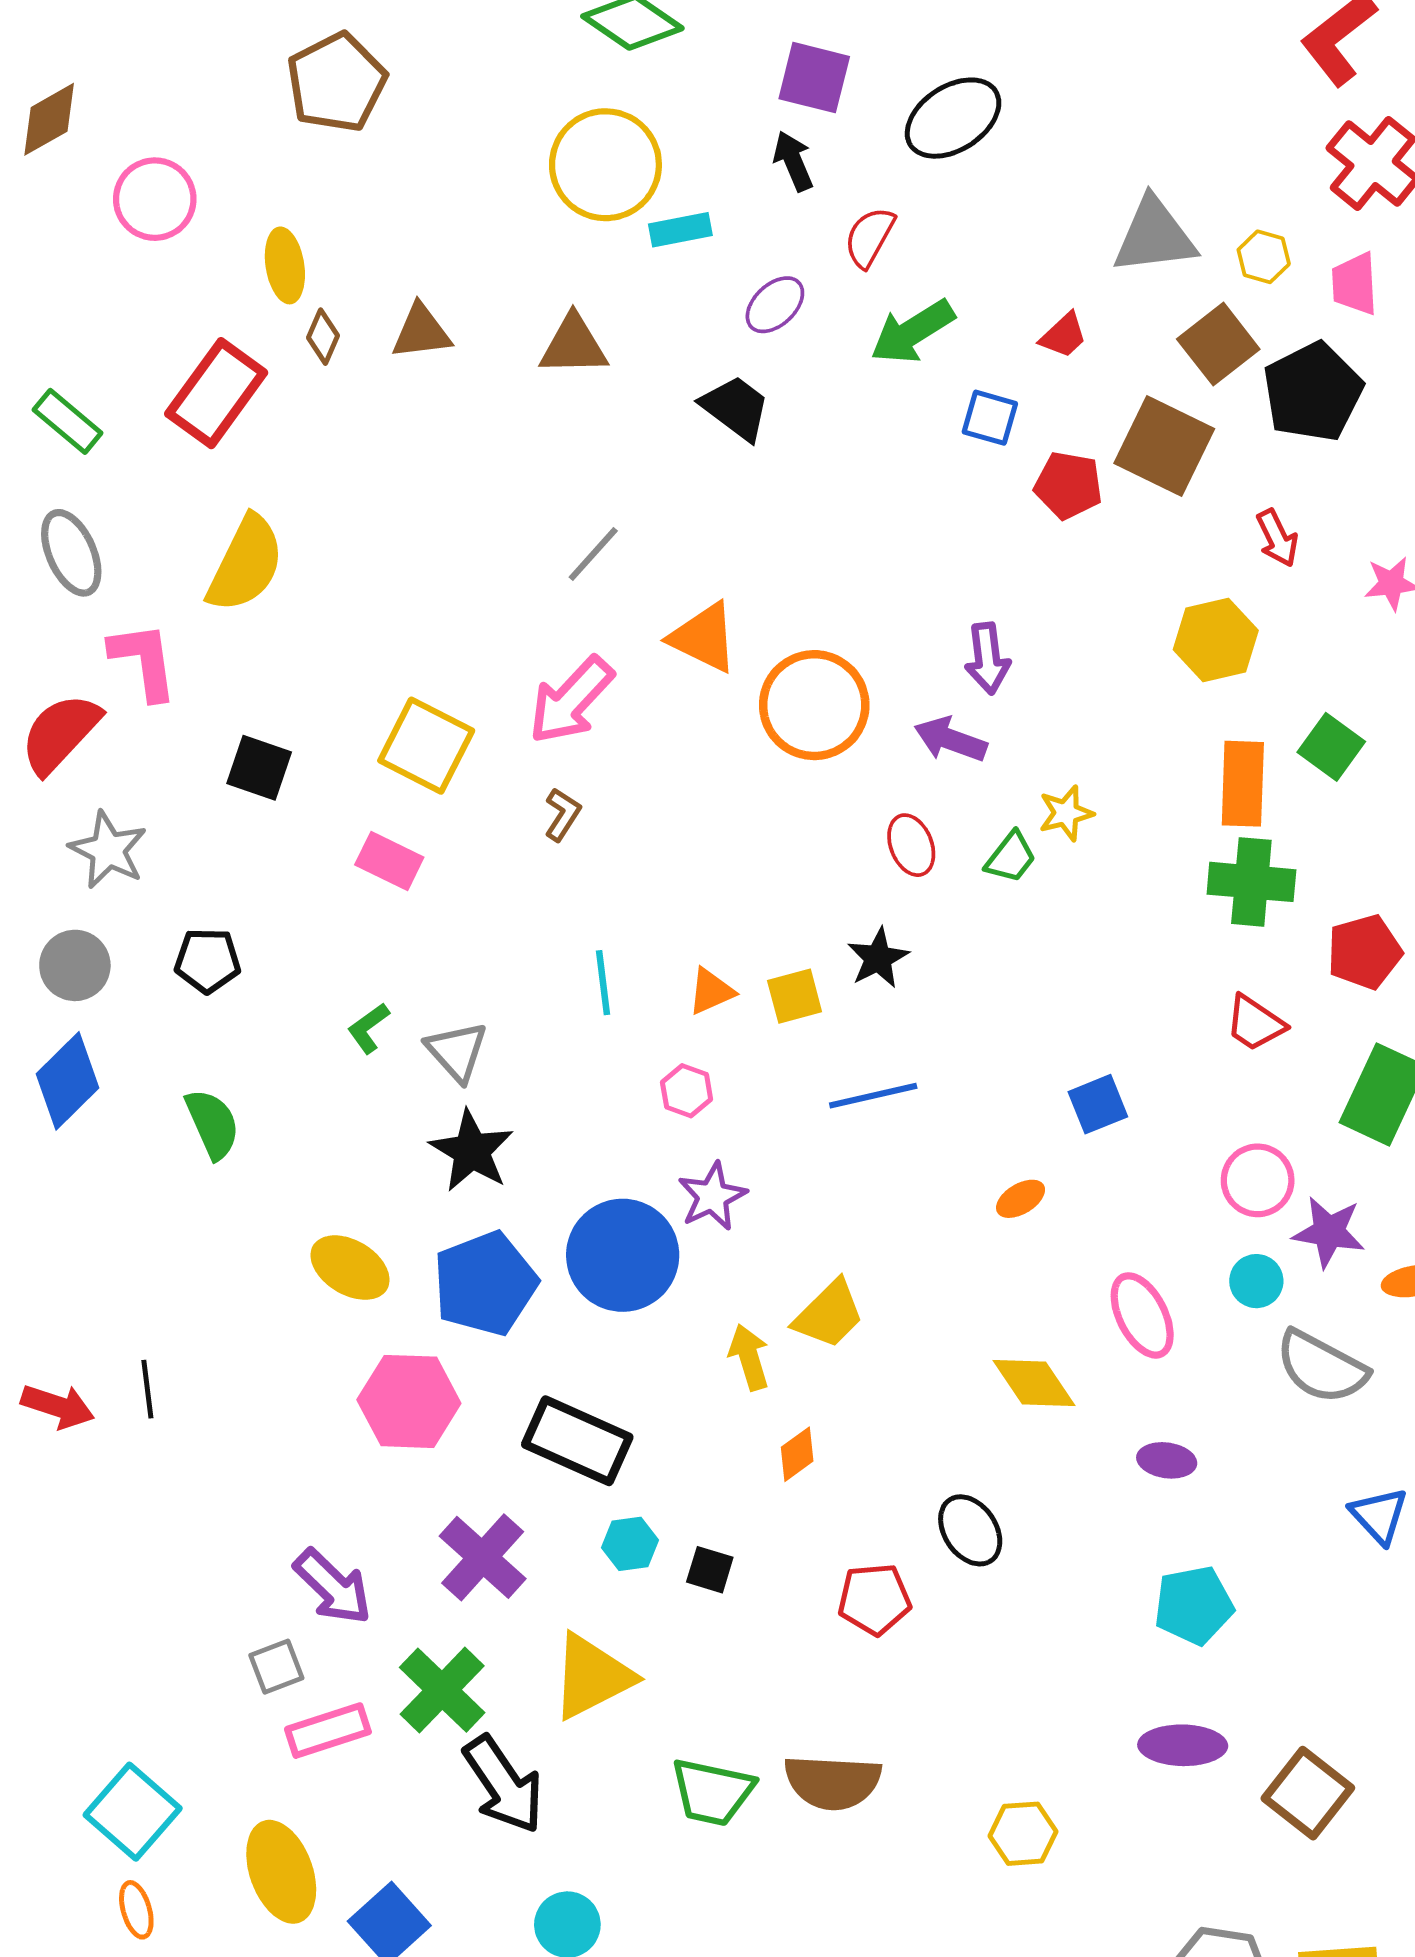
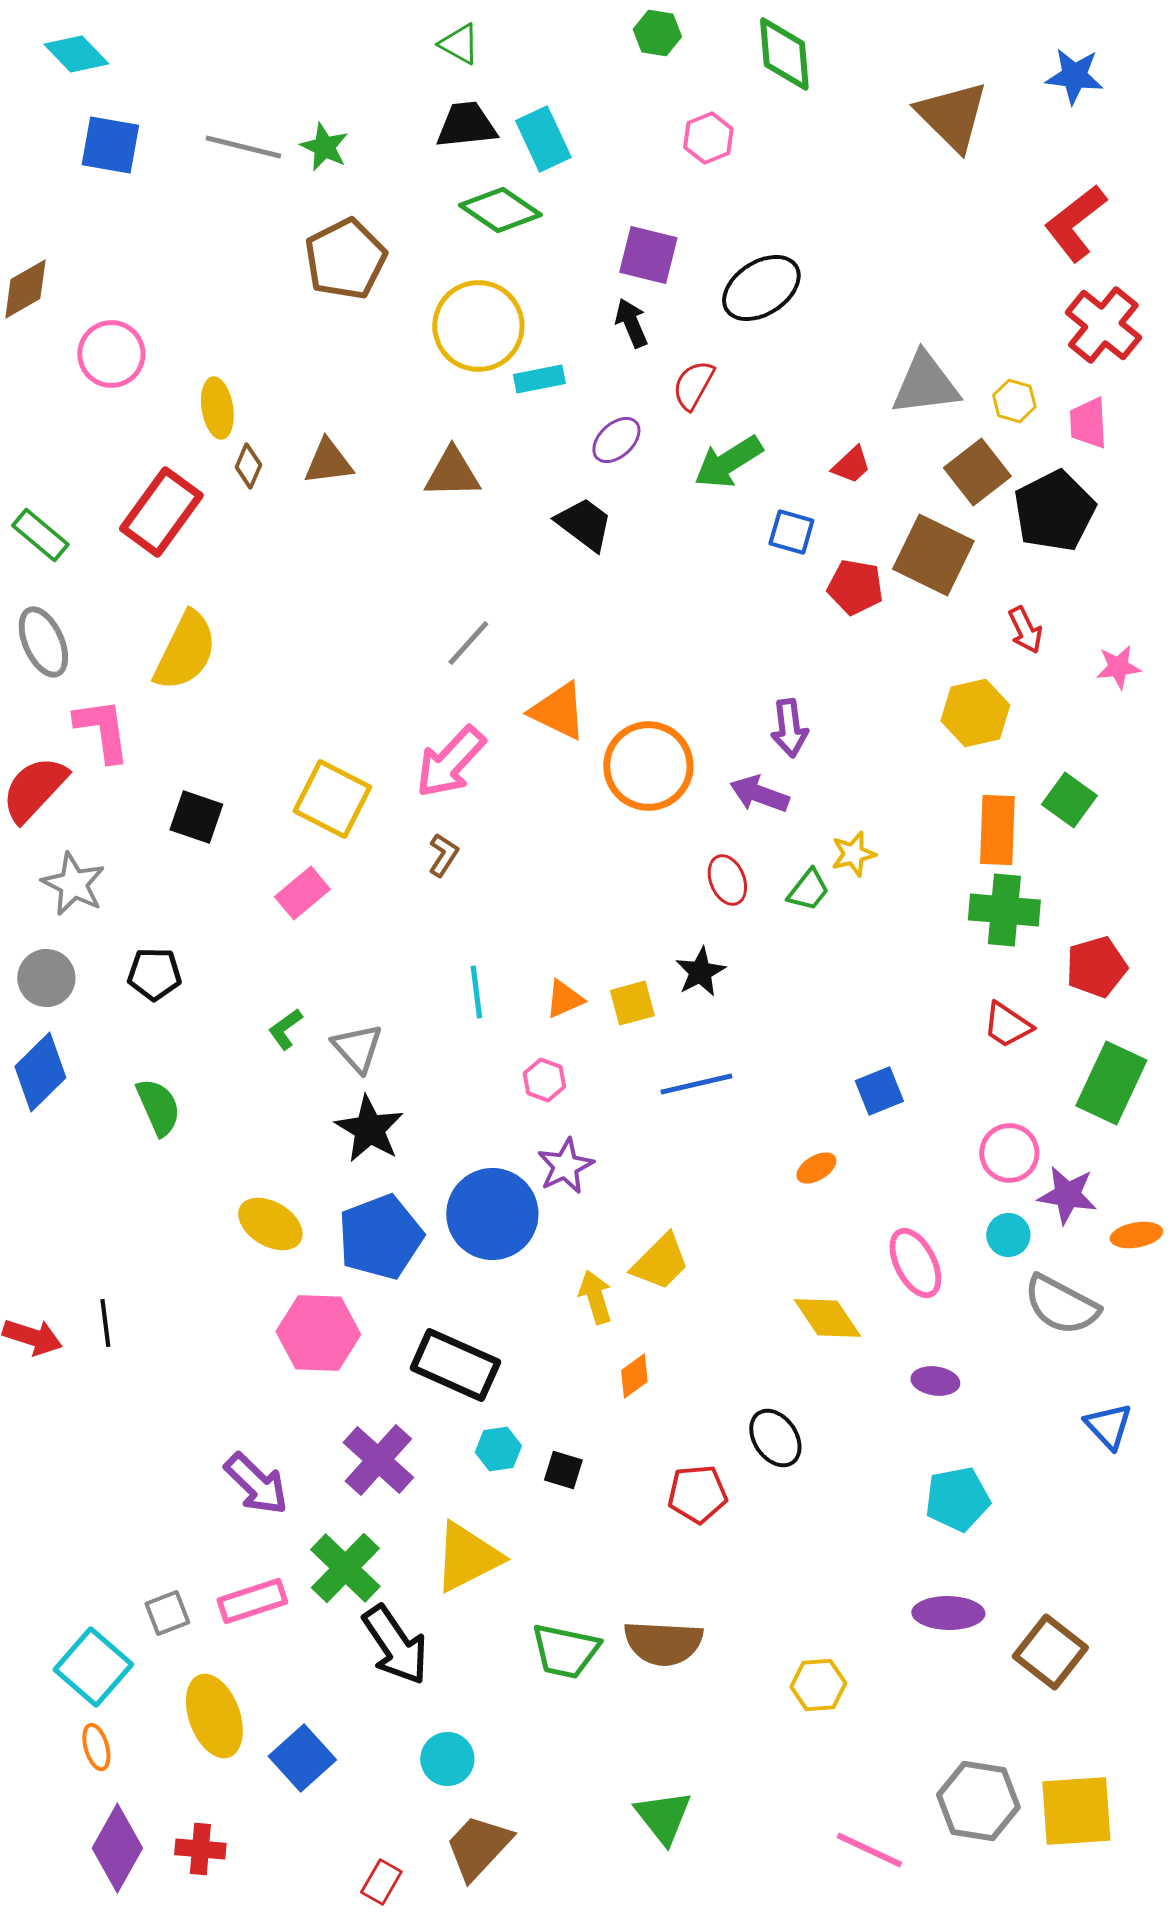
brown pentagon: (337, 82) -> (345, 259), moved
pink rectangle: (389, 861) -> (302, 893), turned -66
gray square: (276, 1667) -> (167, 1613), moved

